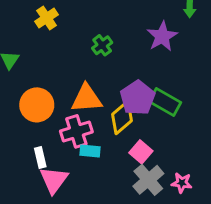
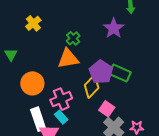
orange triangle: (87, 98) -> (68, 59), moved
cyan rectangle: (90, 151) -> (61, 117), moved, turned 48
white rectangle: (40, 157) -> (38, 119), size x1.6

